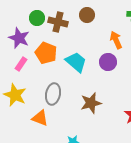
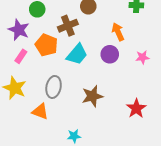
brown cross: (58, 22) -> (68, 26), moved, turned -36
cyan trapezoid: (76, 62) -> (77, 54), turned 90

